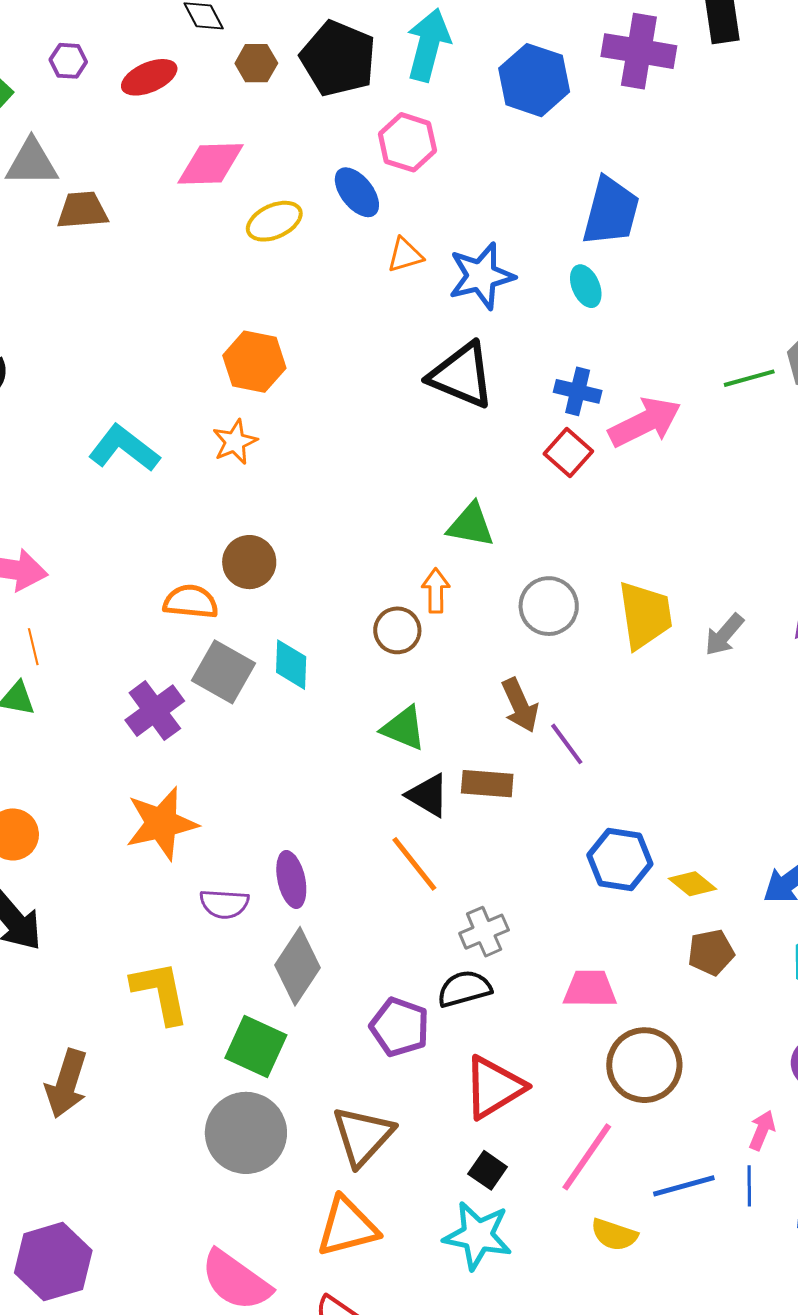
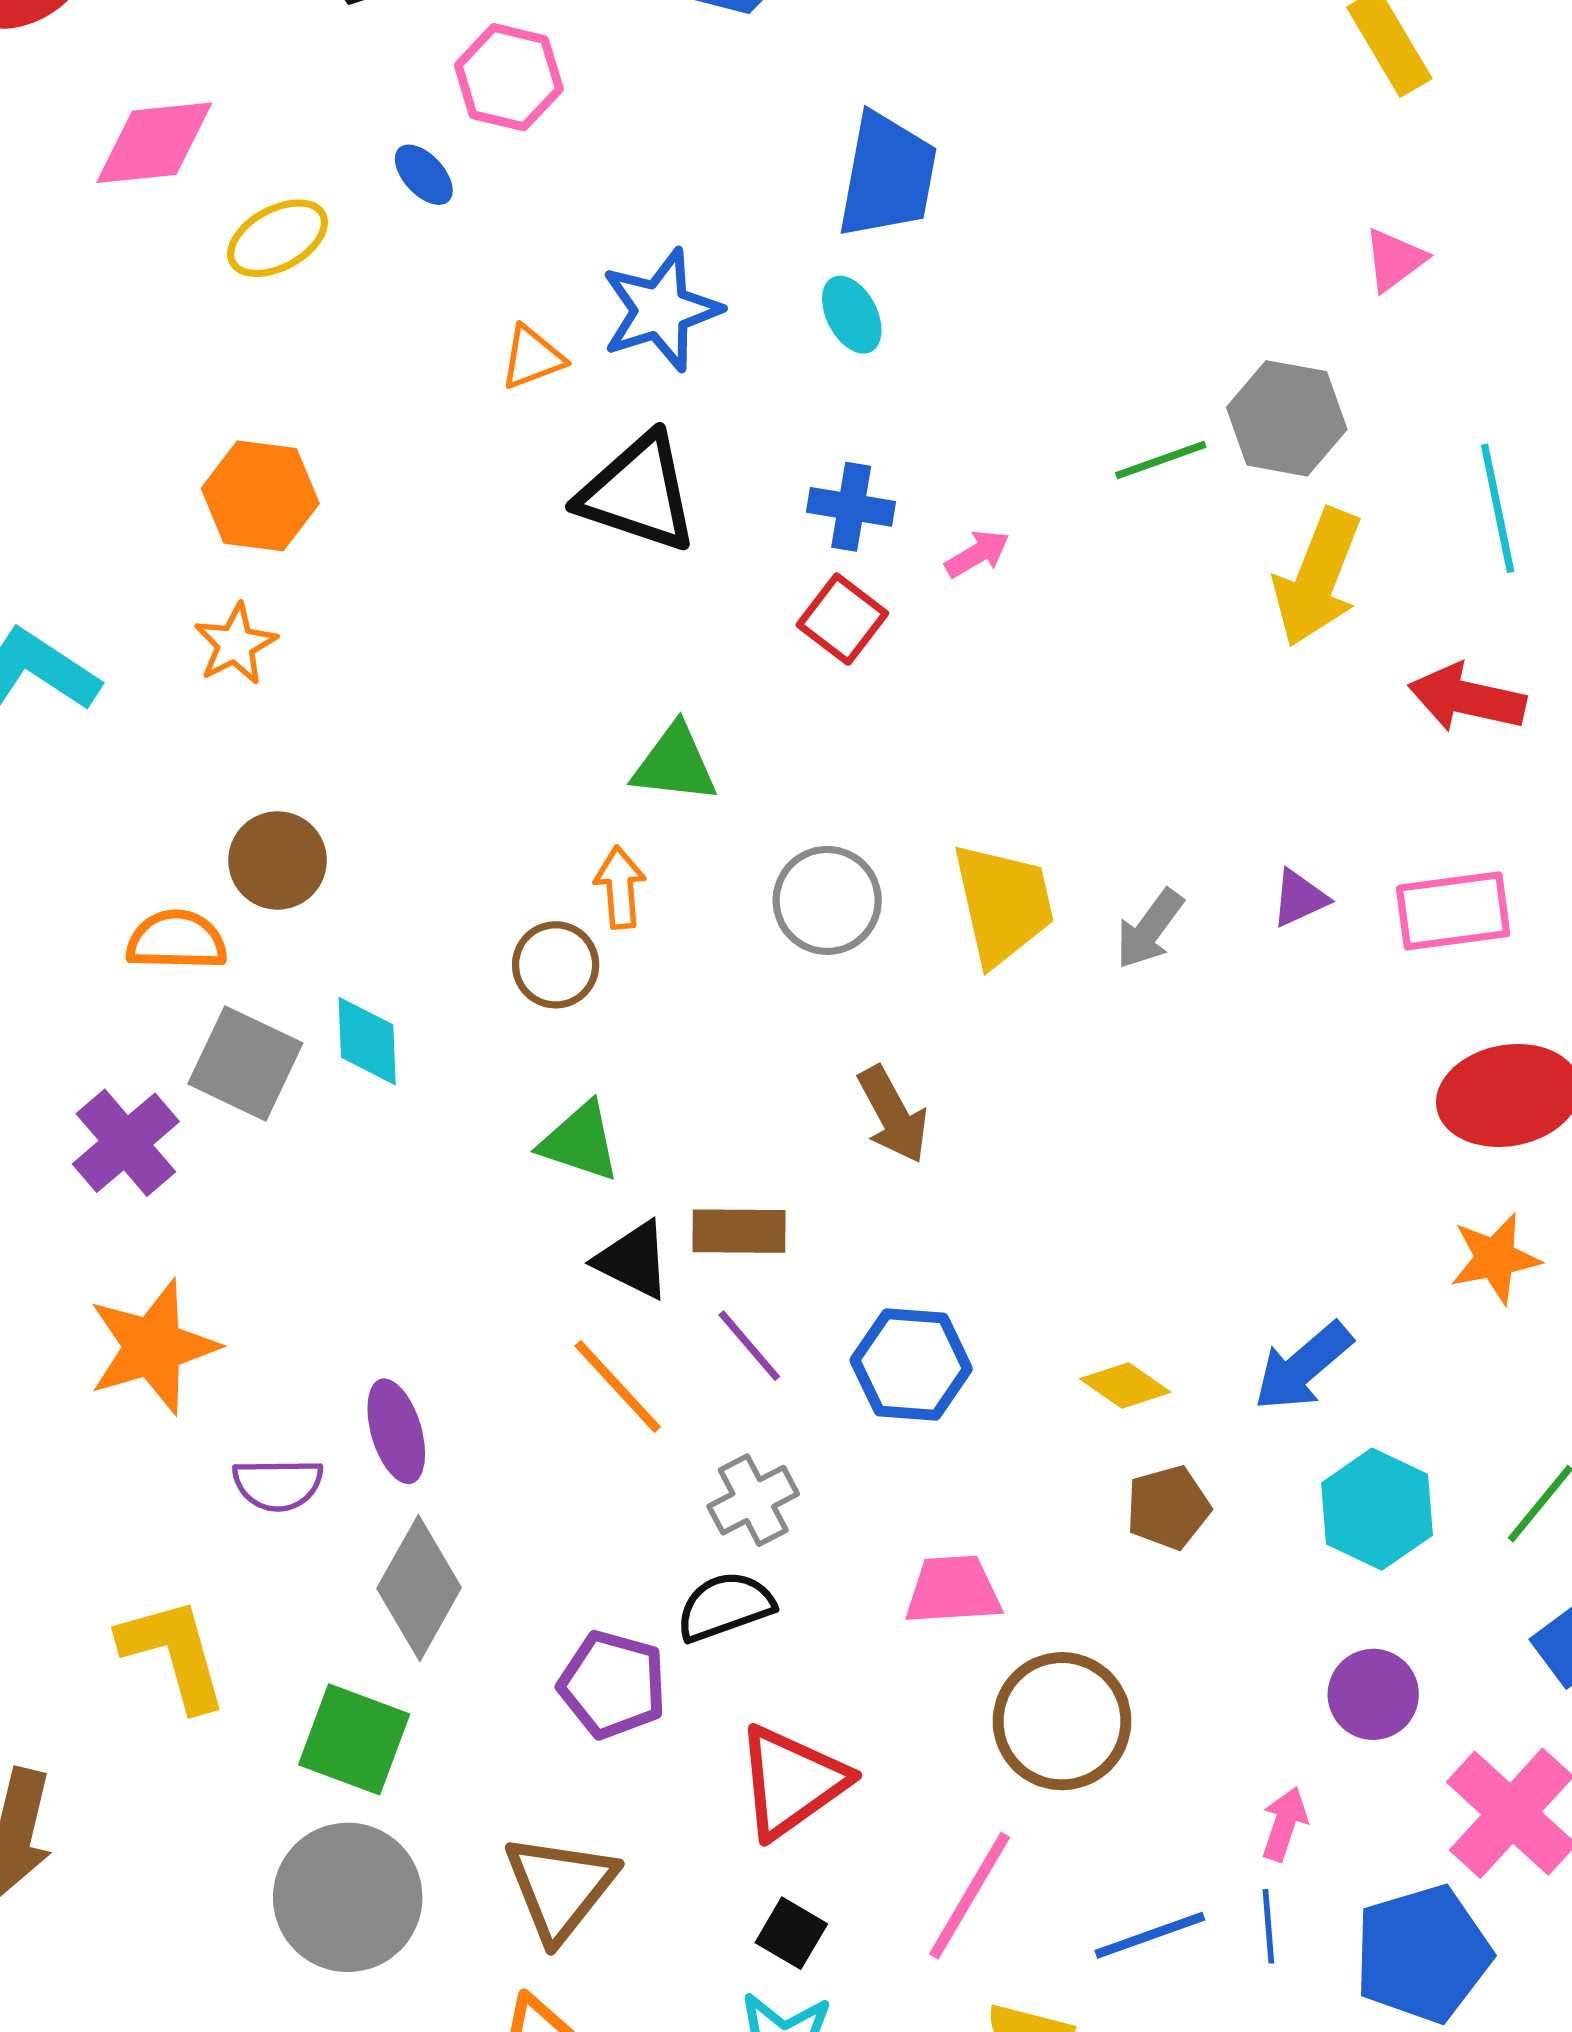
blue ellipse: (357, 192) -> (424, 175), size x0.7
orange triangle: (405, 255) -> (532, 358), moved
pink arrow: (645, 422) -> (977, 554), size x0.5
brown arrow: (520, 705) -> (893, 1115), moved
purple line: (567, 744) -> (749, 1346), moved
blue hexagon: (620, 859) -> (911, 1364), moved

